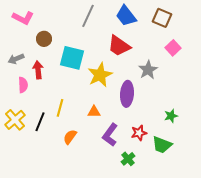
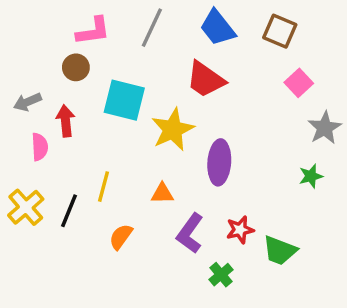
pink L-shape: (23, 18) -> (93, 31), moved, turned -35
gray star: (148, 70) -> (325, 128), moved
green star: (171, 116) -> (311, 176), moved

